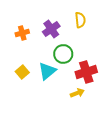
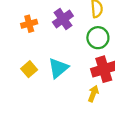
green circle: (63, 54) -> (98, 38), moved
yellow arrow: (77, 93) -> (93, 94), turned -48

